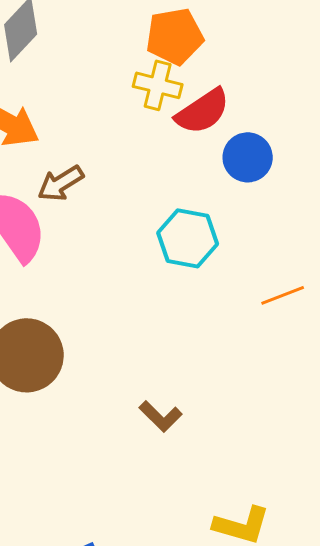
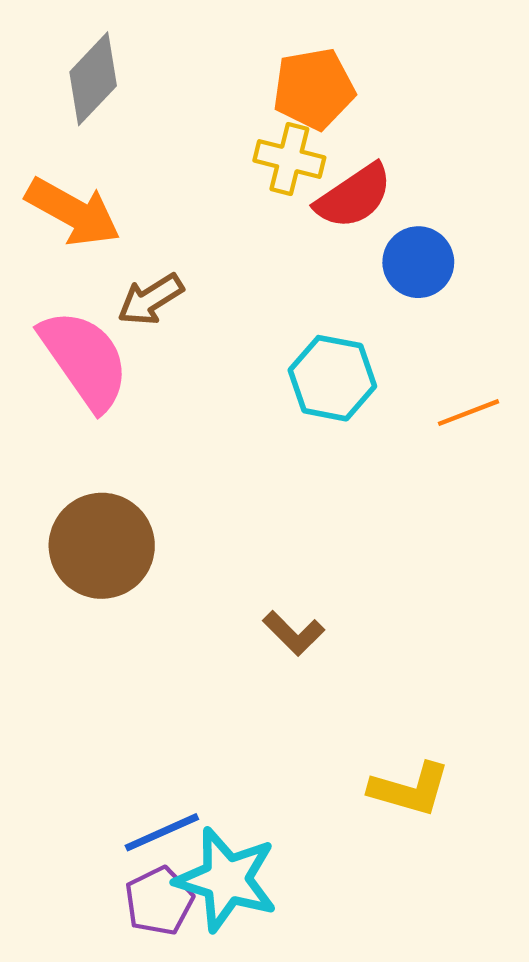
orange line: (283, 295) -> (468, 413), moved

